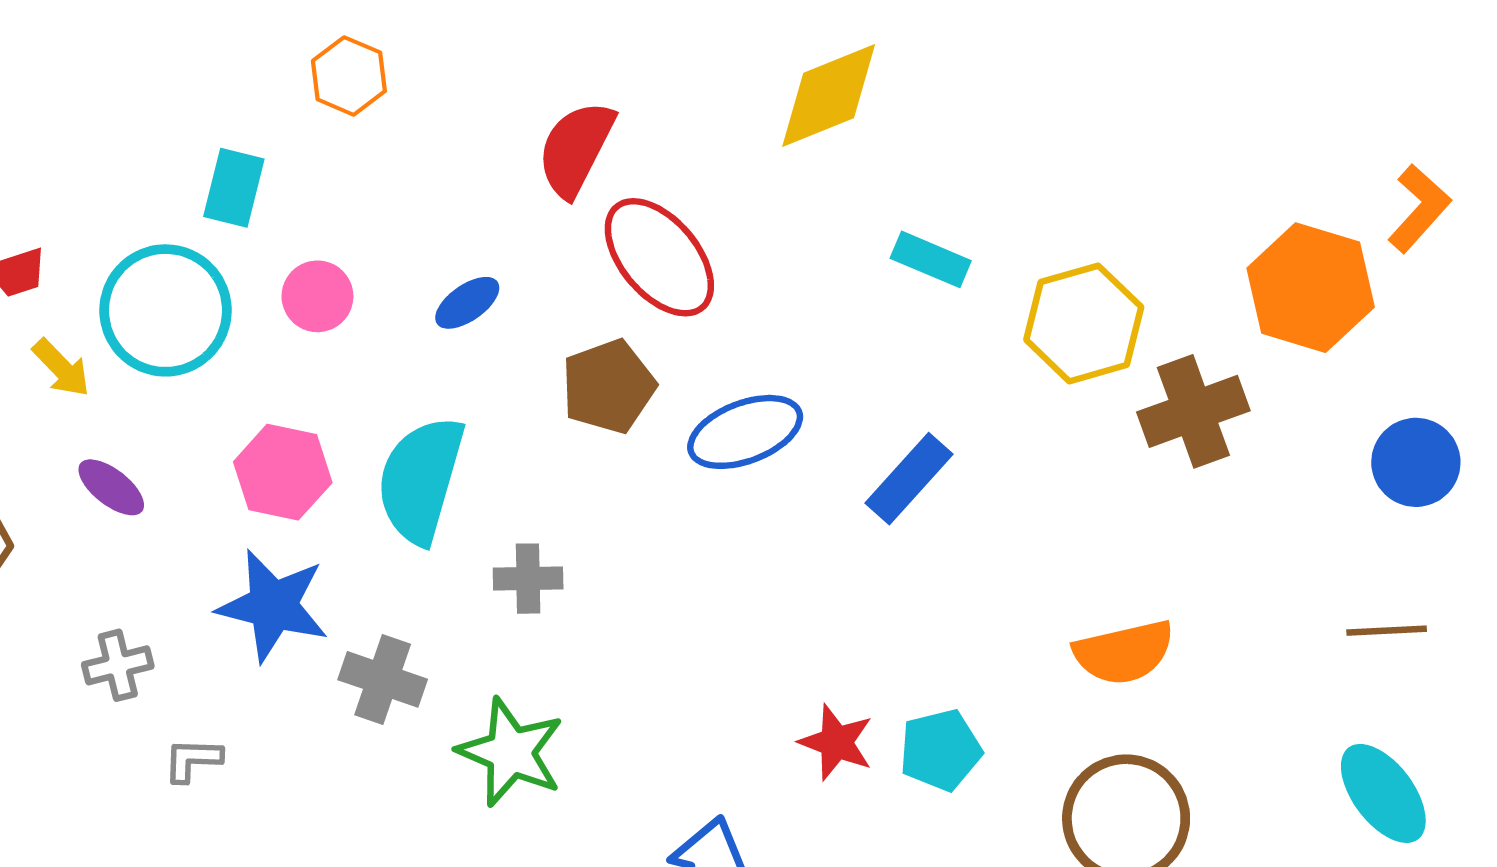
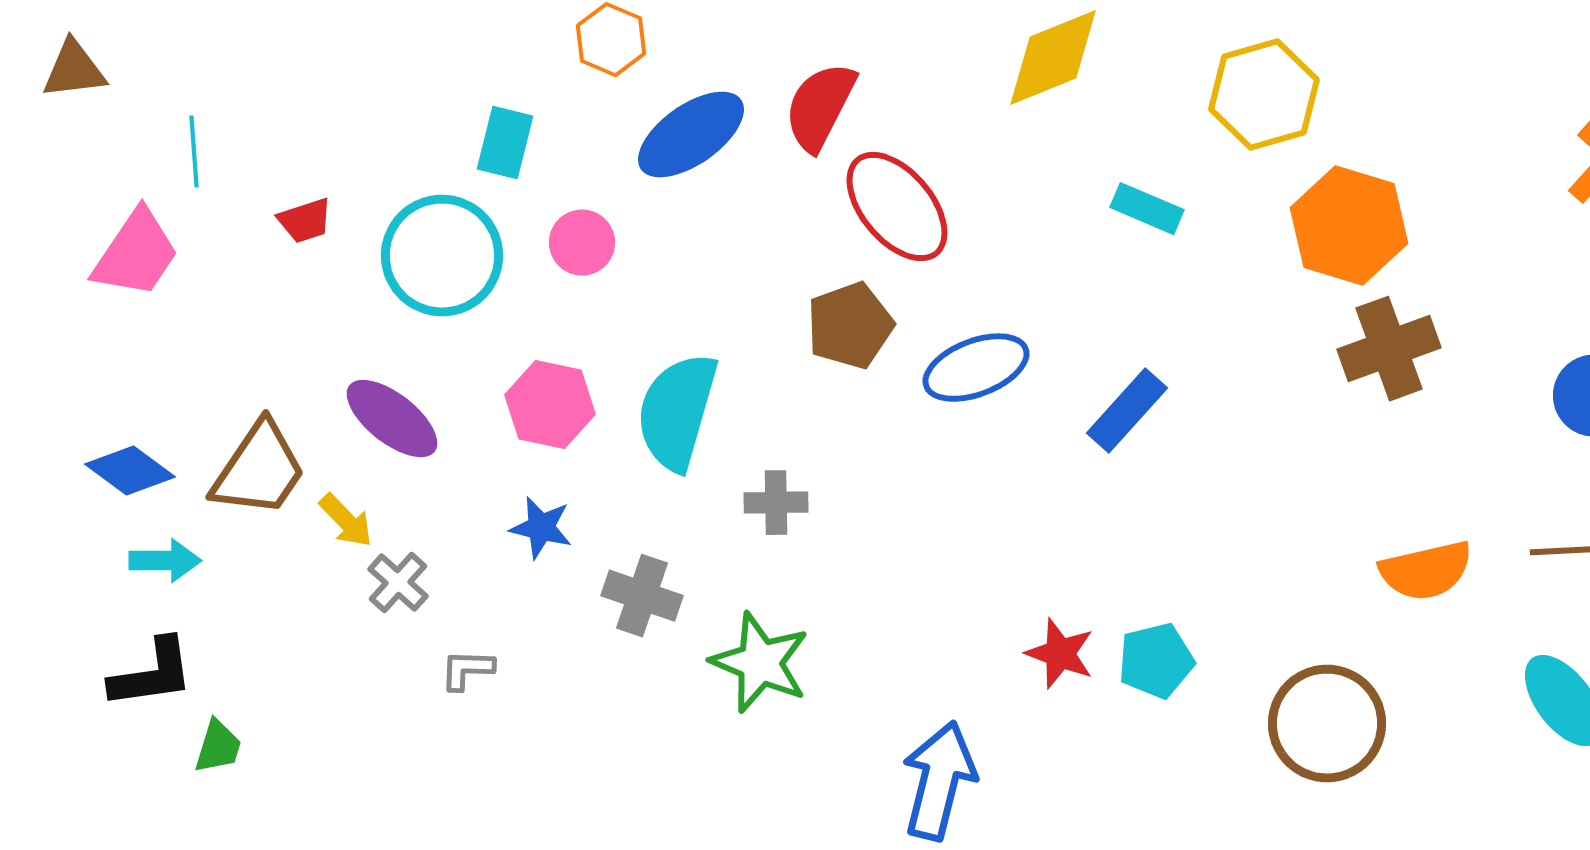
orange hexagon: (1311, 288) -> (1349, 226), moved
blue ellipse: (467, 303) -> (691, 135), moved, size x1.8
yellow hexagon: (1084, 323) -> (1264, 95), moved
yellow arrow: (61, 368) -> (346, 521), moved
purple ellipse: (111, 487) -> (392, 419), size x1.5
blue star: (273, 606) -> (541, 528), size x0.6
orange semicircle: (1124, 652) -> (1426, 571), moved
gray cross: (118, 665) -> (398, 583), turned -34

